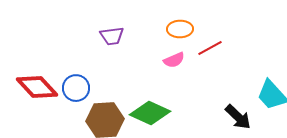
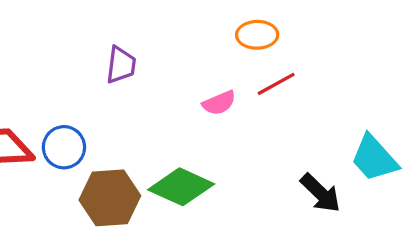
orange ellipse: (180, 29) -> (257, 35), moved
purple trapezoid: (112, 36) -> (121, 65), turned -75

